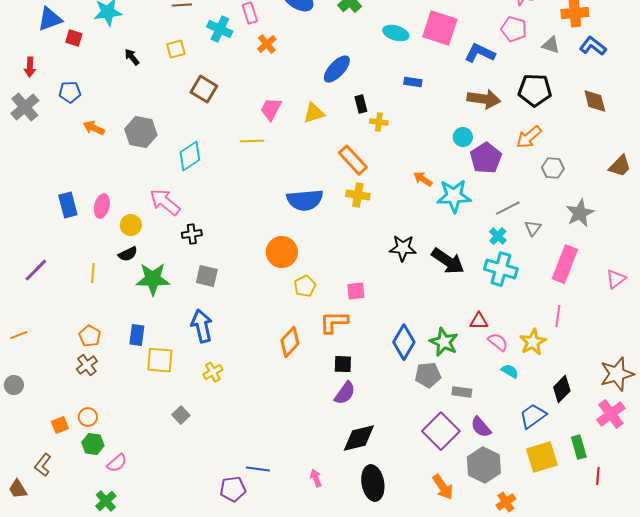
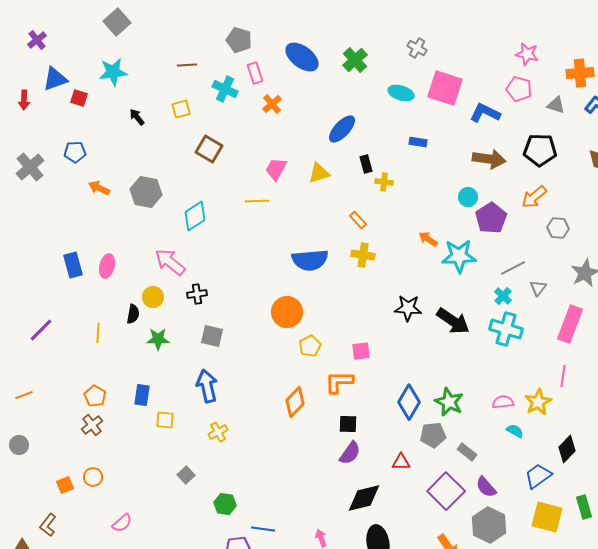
red arrow: (30, 67) -> (24, 100), moved
orange rectangle: (353, 160) -> (358, 220), size x0.6
yellow circle: (131, 225) -> (153, 297), moved
black semicircle: (128, 254) -> (133, 314), turned -54
green star: (153, 279) -> (158, 339), size x0.7
red triangle: (479, 321) -> (401, 462), moved
pink semicircle: (498, 342) -> (503, 402), turned -45
yellow square: (160, 360) -> (165, 420), size x0.7
gray rectangle: (462, 392) -> (467, 452), turned 30
green hexagon: (93, 444) -> (225, 504), moved
yellow square: (542, 457) -> (547, 517), turned 32

